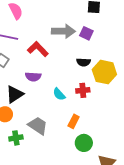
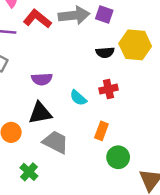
red L-shape: (38, 49) -> (37, 19), moved
yellow hexagon: (104, 72) -> (135, 45), moved
black triangle: (15, 94) -> (40, 113), moved, turned 30
green cross: (16, 138) -> (29, 172), moved, turned -32

